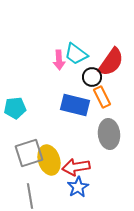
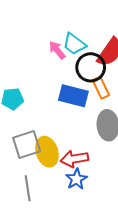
pink arrow: (59, 60) -> (57, 50), turned 144
black circle: (92, 77) -> (91, 67), size x1.5

